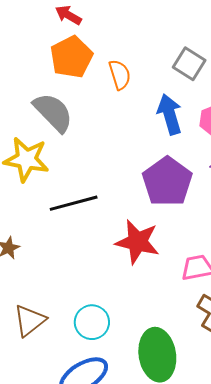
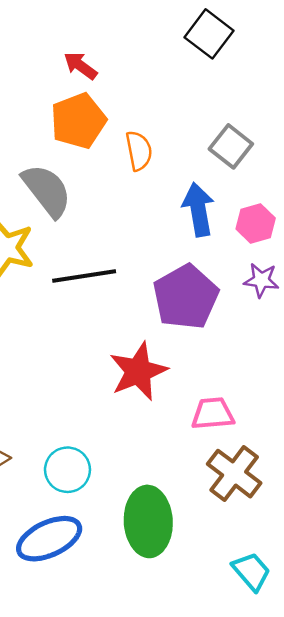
black line: (74, 203) -> (84, 276), moved
red star: (137, 242) -> (138, 371), turned 30

